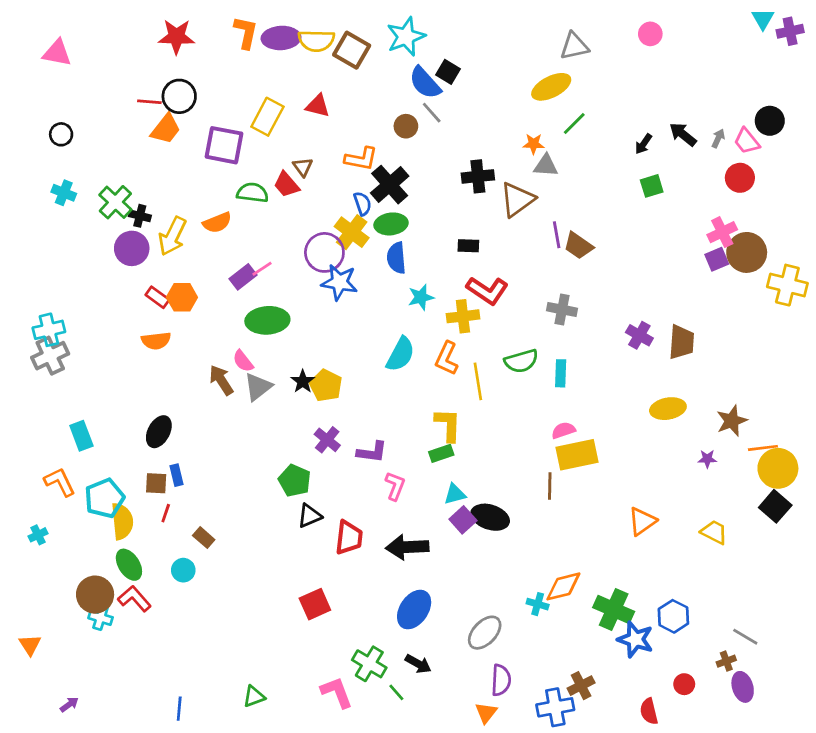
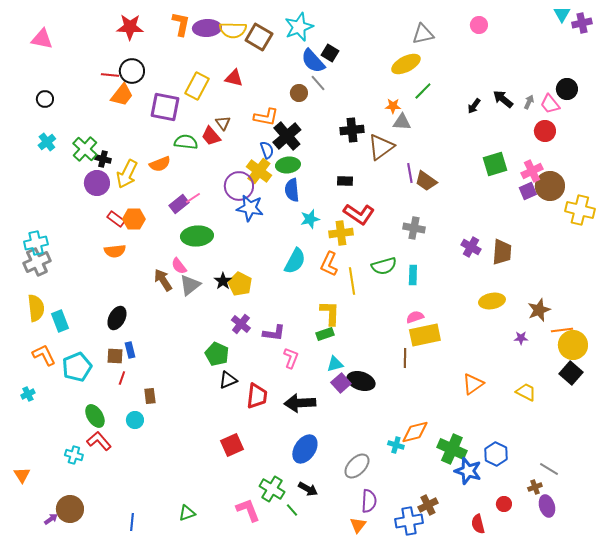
green square: (652, 186) -> (495, 164), moved, size x1.4
cyan cross: (64, 193) -> (47, 142), turned 30
yellow semicircle: (122, 521) -> (36, 308), moved
brown rectangle: (204, 538) -> (150, 396), turned 42
brown circle: (95, 595) -> (70, 509), moved

